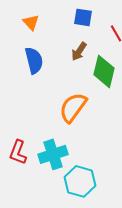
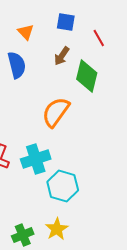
orange triangle: (31, 22) -> (26, 32), moved

